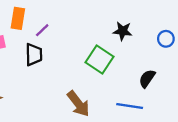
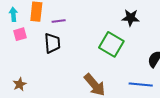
purple line: (42, 30) -> (59, 21), turned 40

